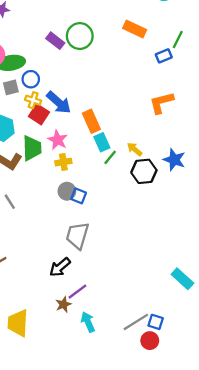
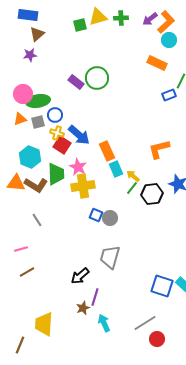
orange rectangle: (135, 29) -> (157, 63), moved
orange L-shape: (161, 103) -> (159, 149), moved
yellow arrow: (135, 149) -> (133, 176), moved
green line: (110, 157) -> (132, 188), moved
yellow cross: (63, 162) -> (83, 186), size x1.6
gray circle: (67, 191) -> (110, 218), moved
gray trapezoid: (77, 236) -> (110, 257), moved
purple line: (77, 292) -> (95, 297), turned -36
blue square: (156, 322) -> (162, 286), moved, size x1.6

